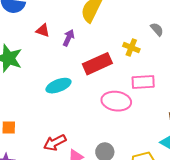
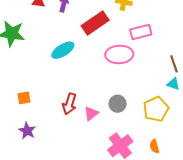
red arrow: (55, 143) -> (69, 104), turned -35

